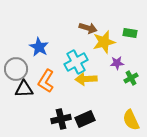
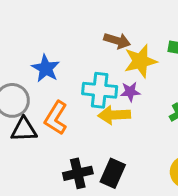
cyan cross: (76, 62) -> (100, 90), turned 35
purple star: (117, 63) -> (130, 92), moved
black rectangle: (85, 119) -> (113, 173), turned -42

